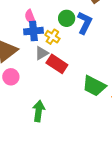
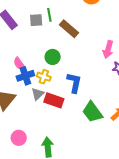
blue L-shape: (85, 23) -> (74, 83), moved
pink circle: (11, 77) -> (19, 138), moved
green trapezoid: (94, 86) -> (92, 112), turned 40

